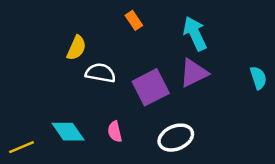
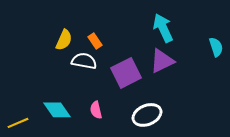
orange rectangle: (134, 20) -> (95, 41), moved
cyan semicircle: (258, 78) -> (216, 47), moved

